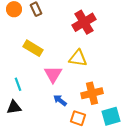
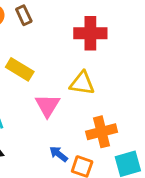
red cross: (84, 22) -> (90, 33), turned 30
blue arrow: (60, 100) -> (59, 154), moved

